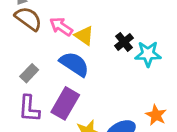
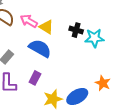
black cross: (124, 42) -> (76, 30), turned -32
purple rectangle: (65, 103) -> (35, 78), size x0.6

